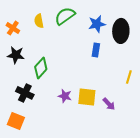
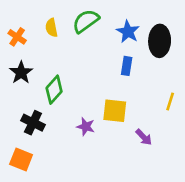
blue star: (97, 24) -> (128, 32), turned -30
black star: (16, 55) -> (21, 73), turned 30
yellow square: (87, 97) -> (115, 111), moved

